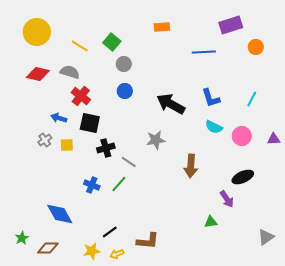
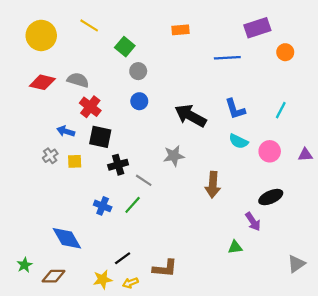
yellow line: (80, 46) -> (89, 25), moved

